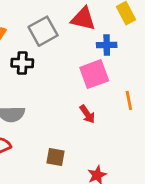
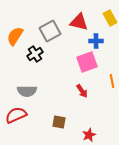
black cross: (22, 63) -> (35, 54), turned -35

